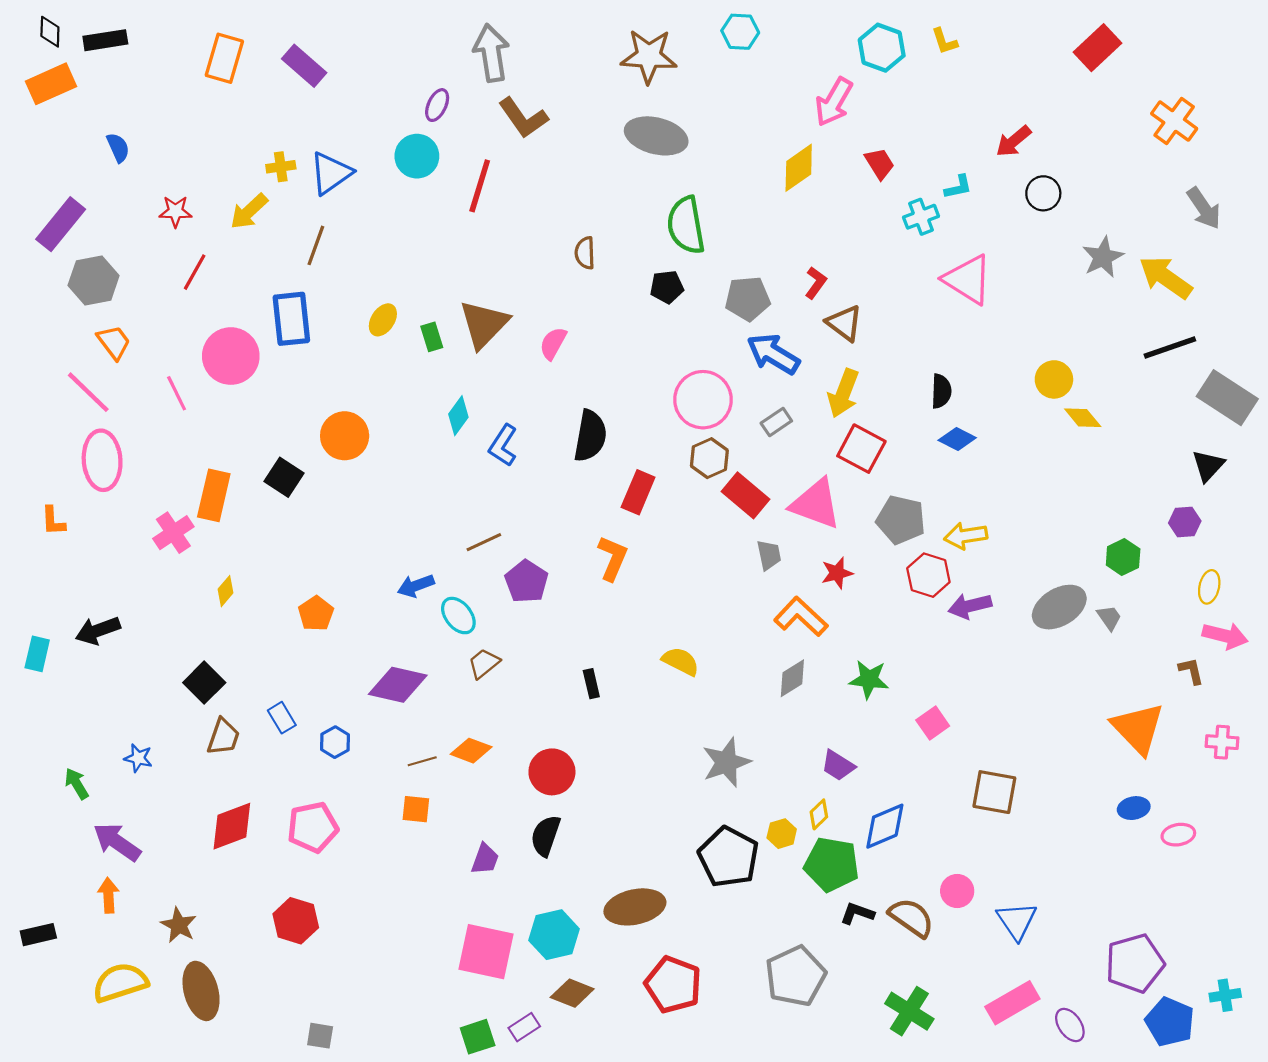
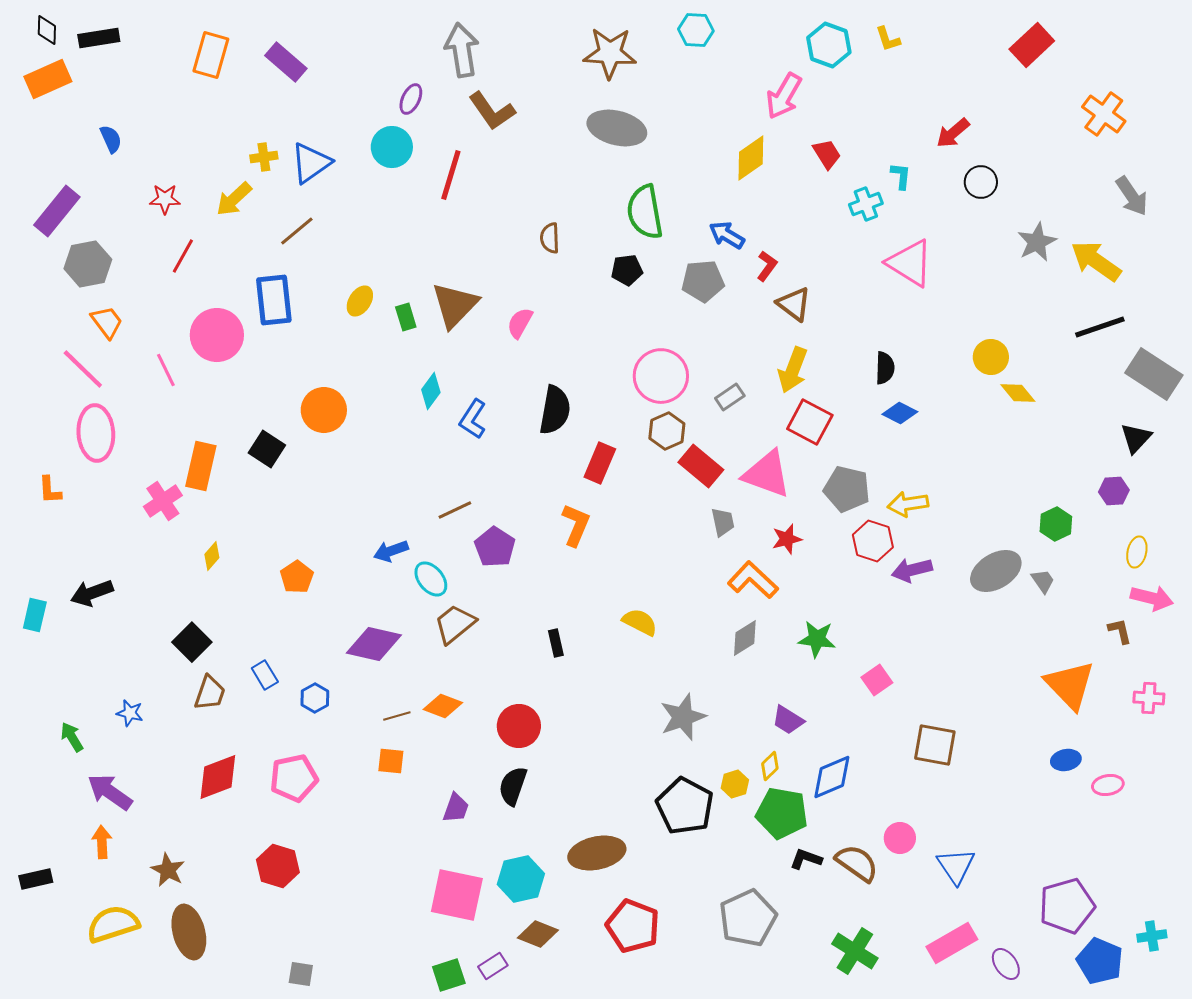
cyan L-shape: (958, 187) -> (901, 176), turned -72
brown line: (316, 245) -> (297, 231), turned 30
blue arrow: (773, 354) -> (727, 235), moved, size x0.7
brown trapezoid: (484, 663) -> (455, 624), size x1.4

